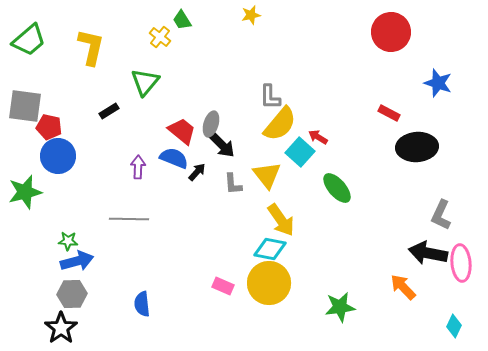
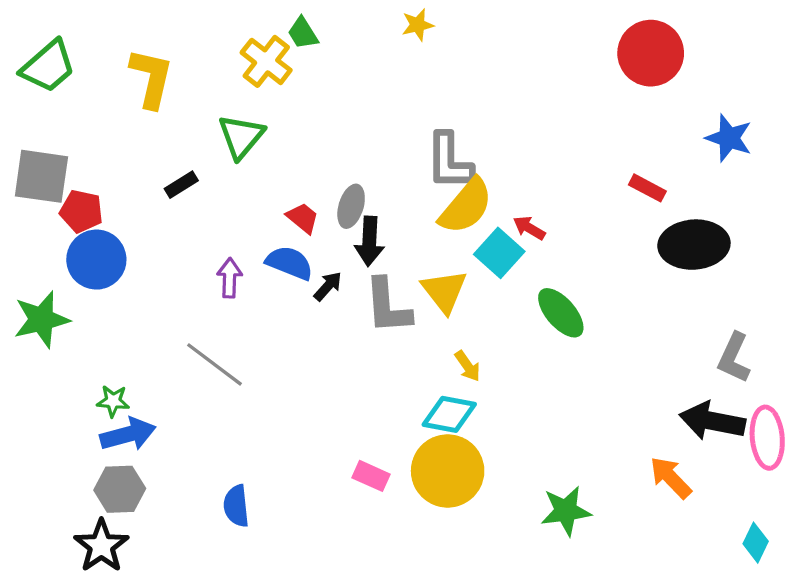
yellow cross: (160, 37) -> (266, 61), size x1.4
gray L-shape: (270, 97) -> (449, 161), size x1.4
red trapezoid: (182, 131) -> (303, 218), size x0.7
black arrow: (222, 145) -> (369, 241), turned 48
gray L-shape: (233, 184) -> (388, 306), size x1.6
gray line: (129, 219) -> (215, 364), turned 36
yellow arrow: (281, 220) -> (468, 366), size x0.6

